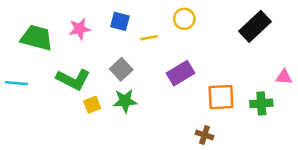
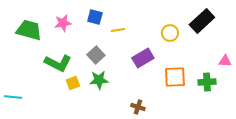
yellow circle: (184, 19) -> (170, 33), moved
cyan line: (16, 83) -> (13, 97), moved
brown cross: (205, 135) -> (138, 107), moved

